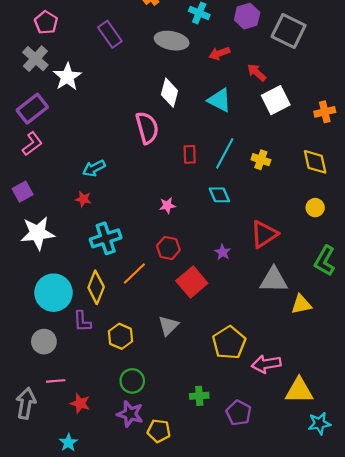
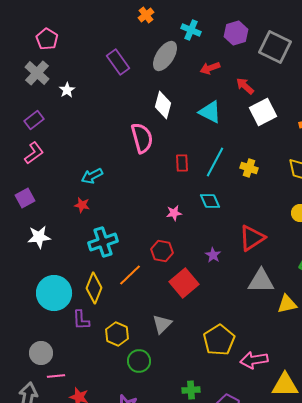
purple rectangle: (110, 34) -> (118, 62), moved
gray ellipse: (172, 41) -> (165, 56), turned -68
white star: (67, 77) -> (67, 90), size x0.6
purple rectangle: (32, 109) -> (34, 120), size x0.7
pink star: (167, 205) -> (174, 213), moved
white star: (38, 233) -> (39, 237), size x0.7
gray circle: (44, 342) -> (41, 353), moved
green circle: (132, 381) -> (139, 361), moved

